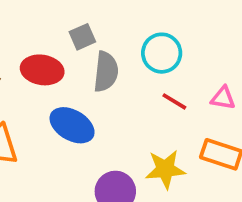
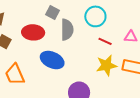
gray square: (82, 37) -> (52, 12), turned -32
yellow star: (165, 169) -> (106, 65), moved

